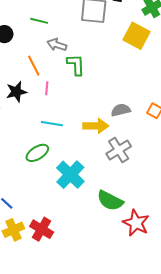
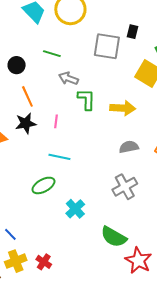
orange line: (34, 66) -> (27, 96), moved
yellow arrow: (96, 126) -> (123, 108), moved
cyan cross: (70, 175) -> (75, 209), size x0.7
red cross: (42, 229) -> (44, 262), size x0.7

